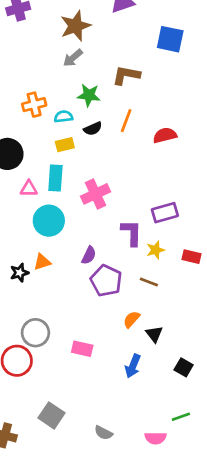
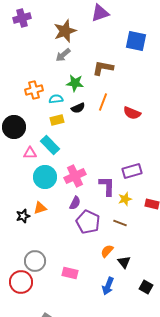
red semicircle: (165, 135) -> (132, 113), turned -144
cyan rectangle: (55, 178) -> (50, 145), turned -48
pink cross: (95, 194) -> (75, 176), moved

